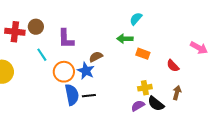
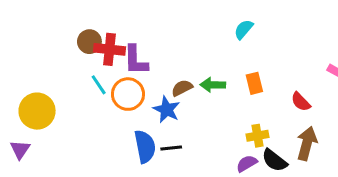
red cross: (15, 32) -> (109, 49), moved
green arrow: (125, 39) -> (213, 85), moved
orange rectangle: (143, 54) -> (254, 83), turned 56
orange circle: (64, 72) -> (128, 94), moved
brown arrow: (177, 93) -> (307, 143), size x1.5

